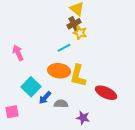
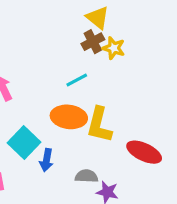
yellow star: (80, 33) -> (114, 48), moved
blue arrow: (45, 98) -> (46, 160), turned -32
gray semicircle: (61, 104) -> (86, 176), moved

